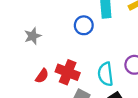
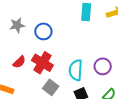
blue circle: (84, 25) -> (43, 31), moved

